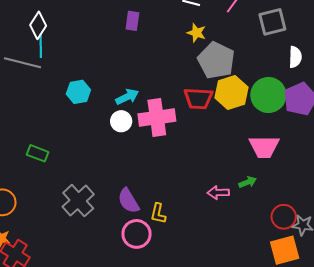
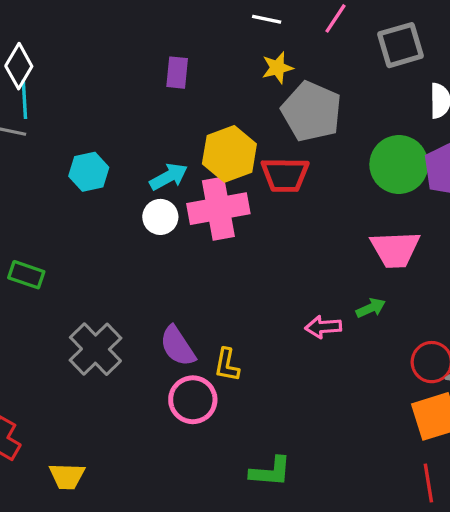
purple rectangle: (132, 21) -> (177, 73), moved
yellow star: (196, 33) -> (277, 68), turned -30
yellow hexagon: (231, 92) -> (229, 154), moved

